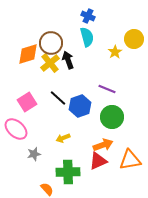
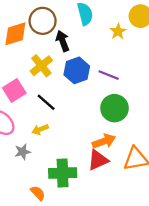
yellow cross: (50, 63) -> (41, 66), moved
black line: (58, 98) -> (46, 102), moved
blue hexagon: (80, 106) -> (77, 70), moved
yellow arrow: (63, 138) -> (40, 129), moved

